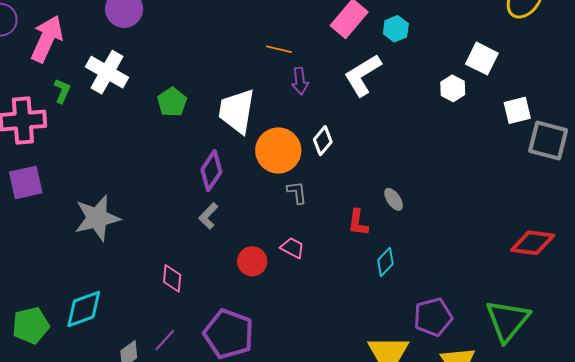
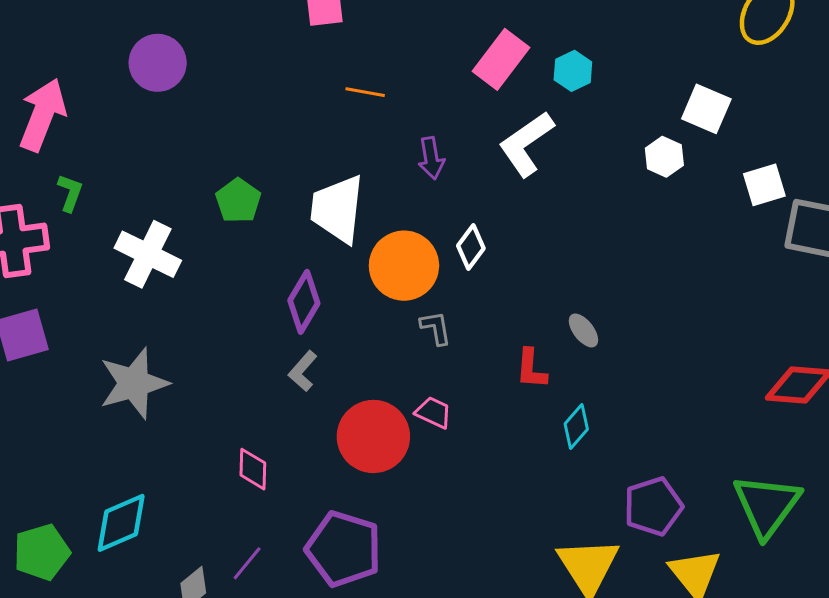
orange line: (279, 49) -> (365, 92), moved
white cross: (107, 72) -> (148, 254), moved
red circle: (252, 261) -> (373, 436), size x1.6

